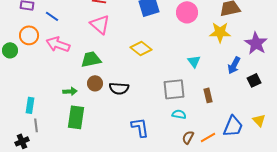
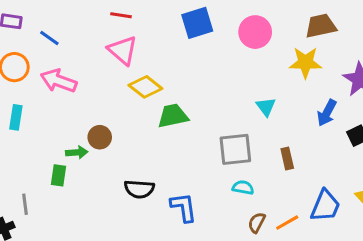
yellow diamond: (141, 48) -> (145, 87), moved
green trapezoid: (91, 59) -> (173, 116), moved
brown circle: (95, 83) -> (100, 137), moved
black semicircle: (119, 88) -> (139, 189), moved
cyan rectangle: (30, 105) -> (16, 117), moved
green rectangle: (76, 117) -> (59, 175), moved, size x0.6

